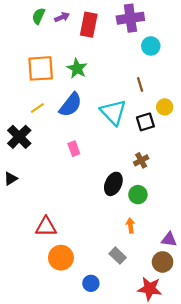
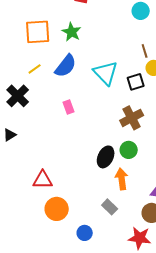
brown line: (140, 84) -> (145, 51), moved
brown cross: (141, 160) -> (132, 118), size x1.6
black ellipse: (113, 184) -> (106, 157), moved
orange arrow: (130, 226) -> (122, 179), size x1.5

